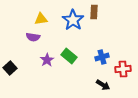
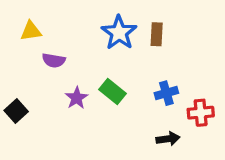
brown rectangle: (94, 12) -> (157, 34), moved
yellow triangle: (41, 19) -> (31, 31), moved
black arrow: (103, 85) -> (168, 139), turned -40

